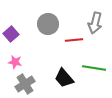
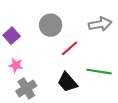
gray arrow: (95, 23) -> (100, 24), turned -115
red line: (74, 40) -> (70, 48), moved, turned -36

